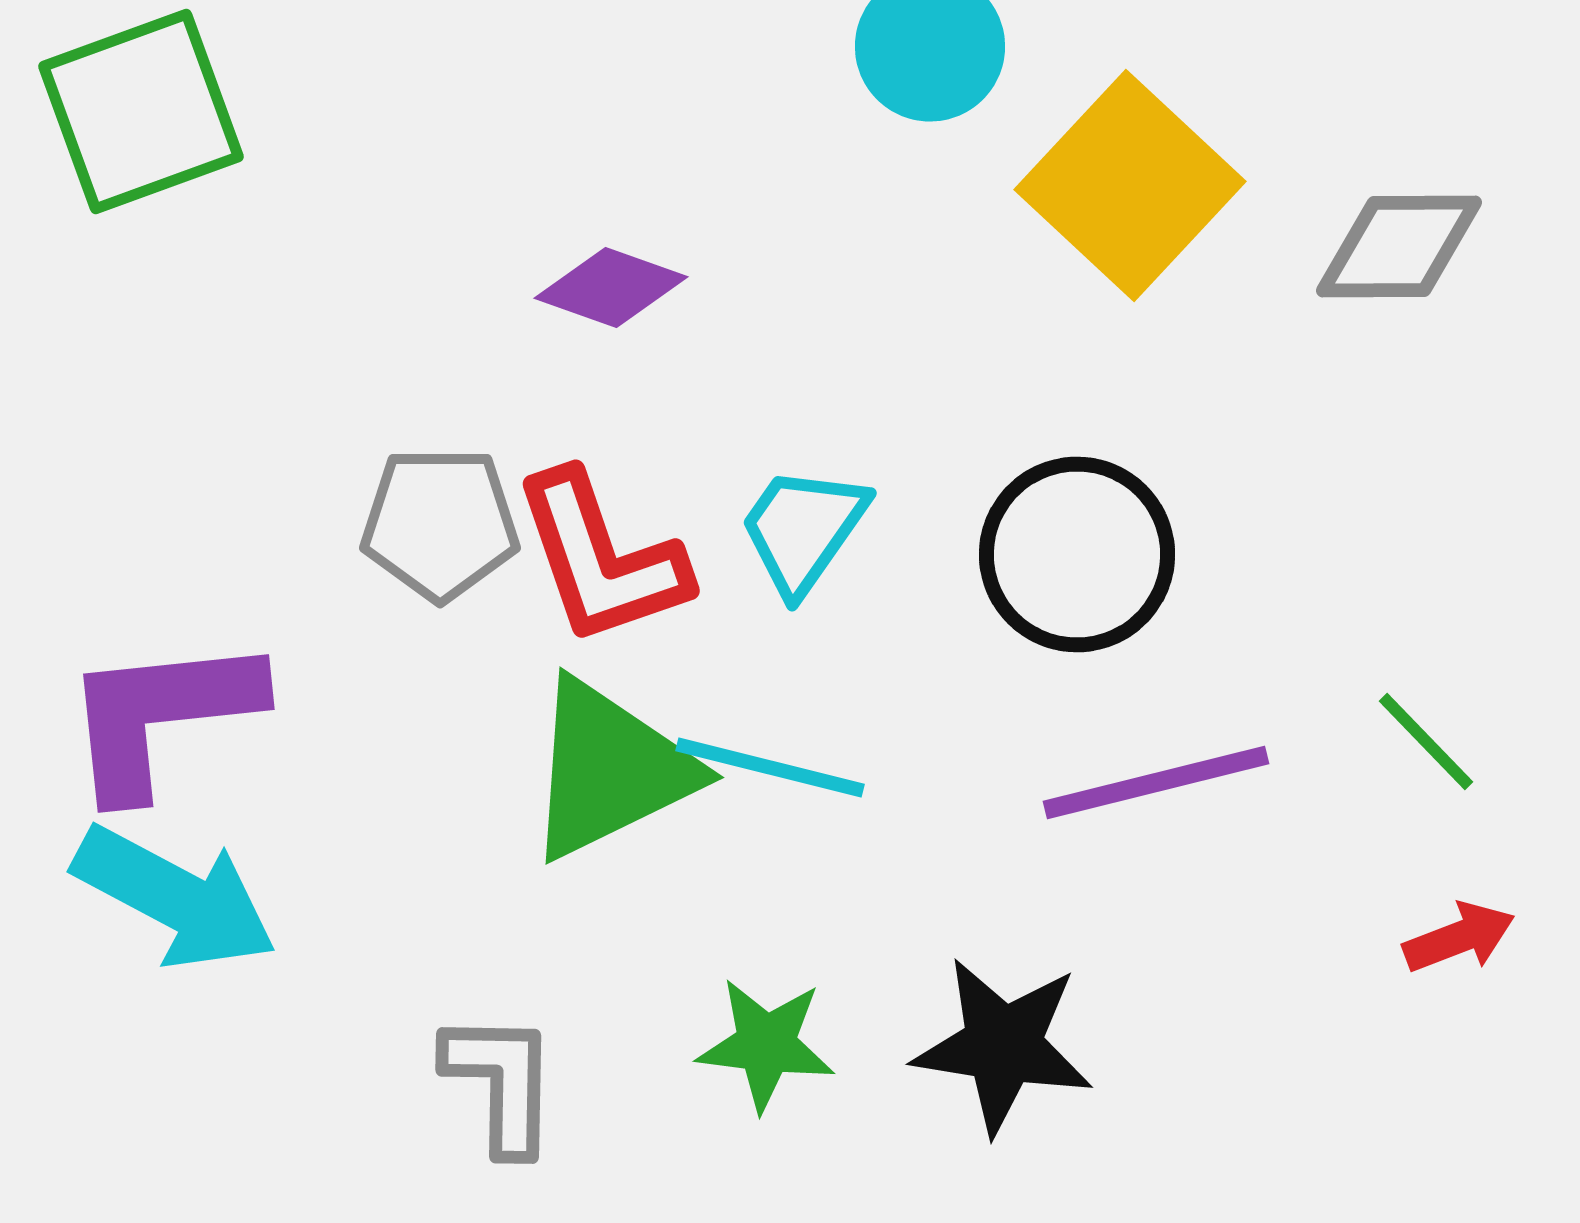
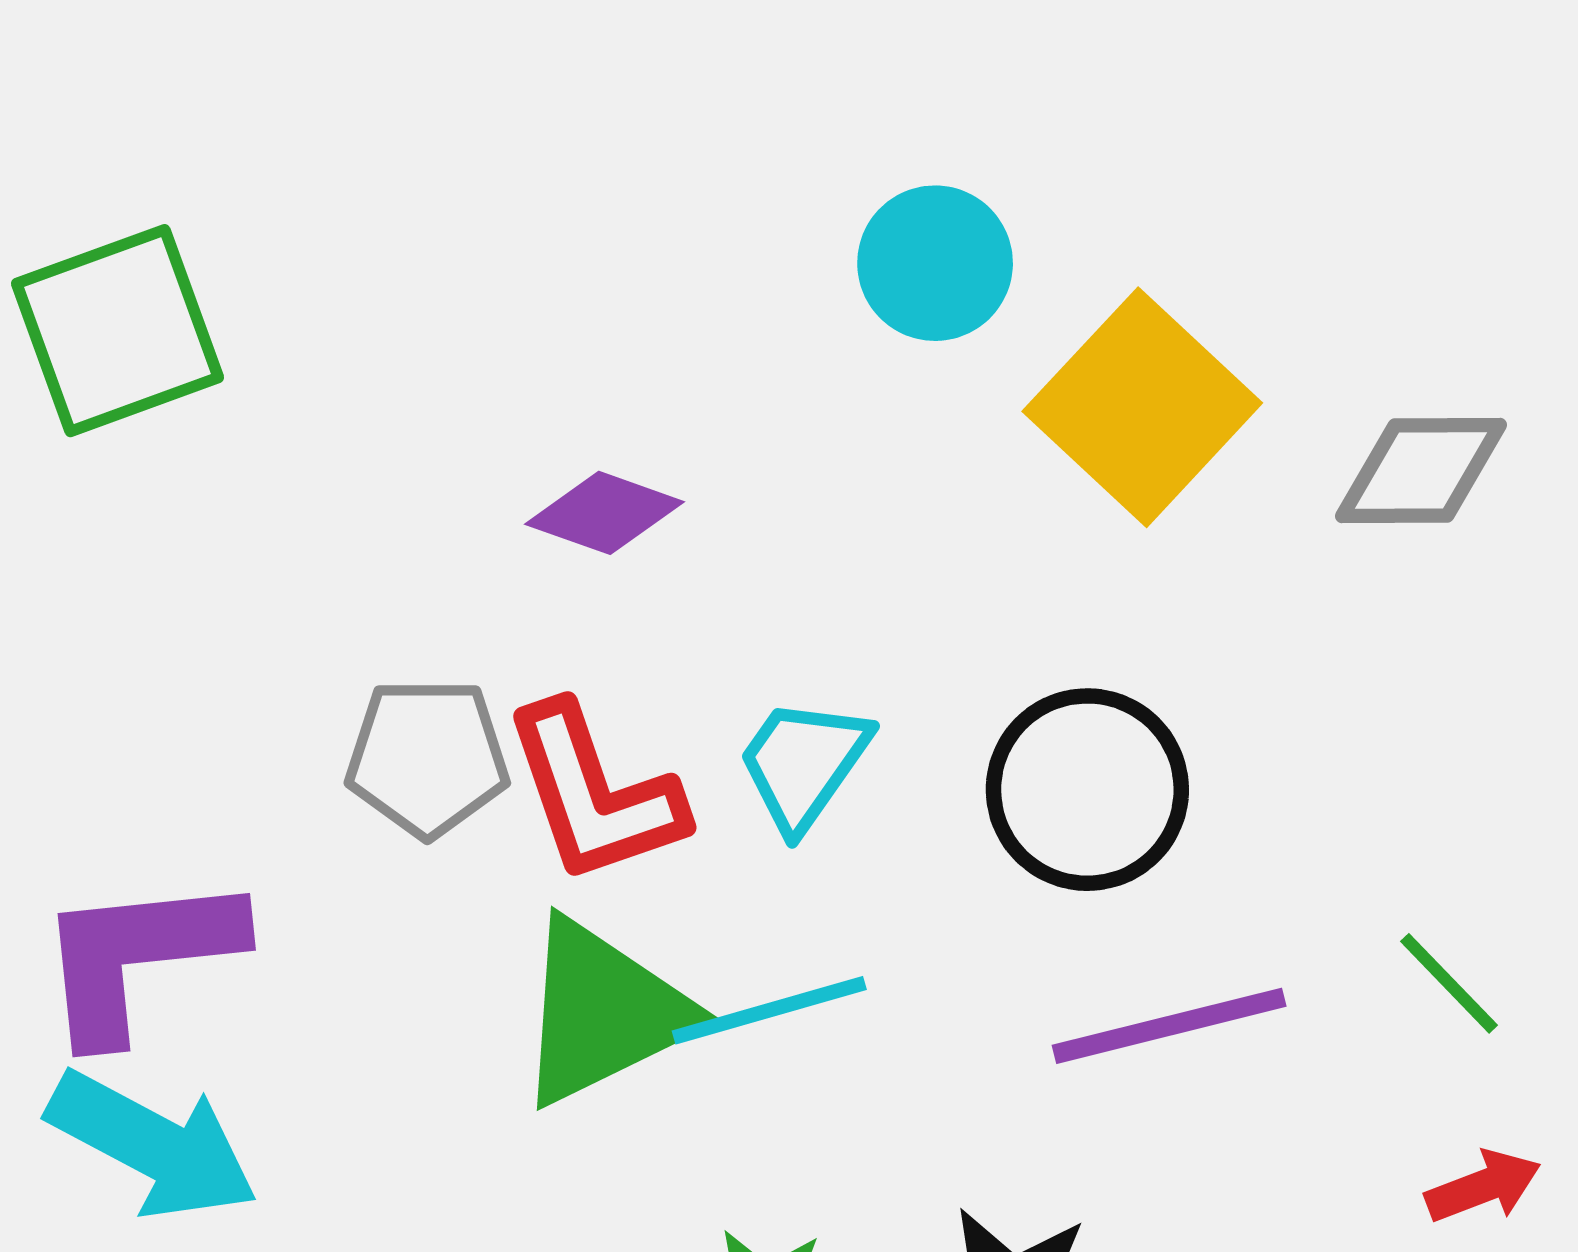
cyan line: (770, 768) -> (769, 1010), turned -30

